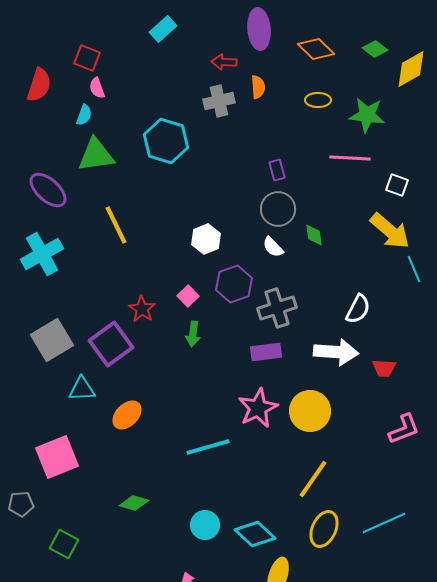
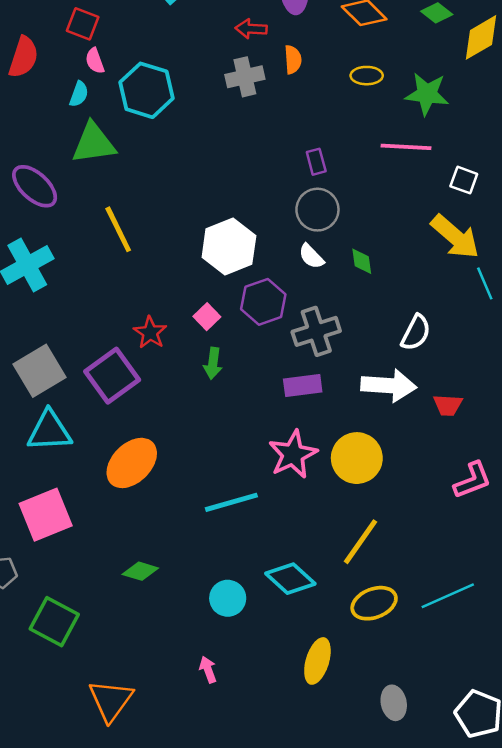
cyan hexagon: (166, 141) -> (146, 90), moved
green diamond: (314, 235) -> (362, 261), moved
white hexagon: (206, 239) -> (229, 247), size x1.5
cyan triangle: (82, 389) -> (49, 431), moved, size x1.4
orange ellipse: (127, 415) -> (132, 463), size x1.4
yellow ellipse: (324, 529) -> (374, 603), turned 45
cyan diamond: (255, 534) -> (290, 579), moved
green square: (64, 544) -> (54, 622), size x1.4

